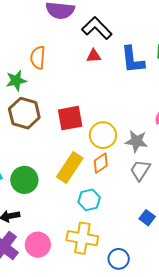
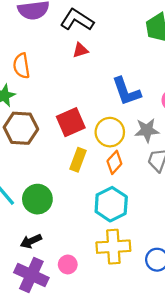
blue L-shape: (133, 60) -> (126, 91), moved
yellow rectangle: (70, 168) -> (78, 160), moved, size x0.7
cyan hexagon: (89, 200) -> (111, 204), size x1.4
pink circle: (38, 245) -> (68, 264), size x0.7

